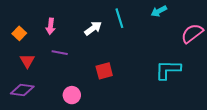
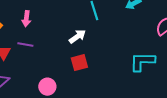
white arrow: (93, 28) -> (77, 37), moved
purple line: (60, 53) -> (25, 45), moved

